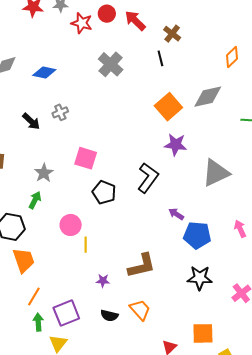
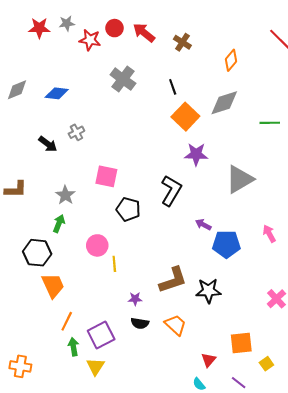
orange diamond: (232, 57) -> (231, 60), moved
black line: (160, 58) -> (173, 87), moved
black star: (200, 278) -> (208, 291), moved
black semicircle: (109, 316) -> (140, 323), moved

